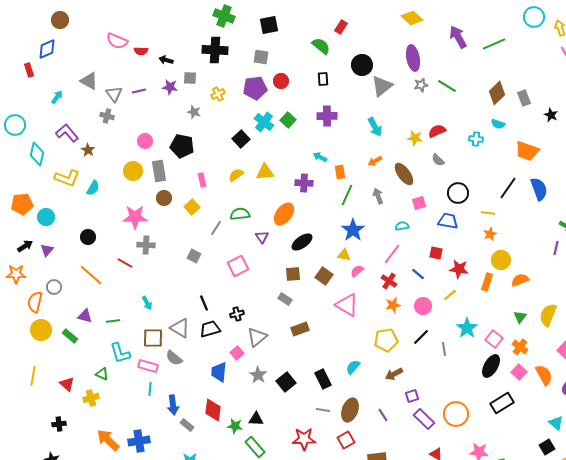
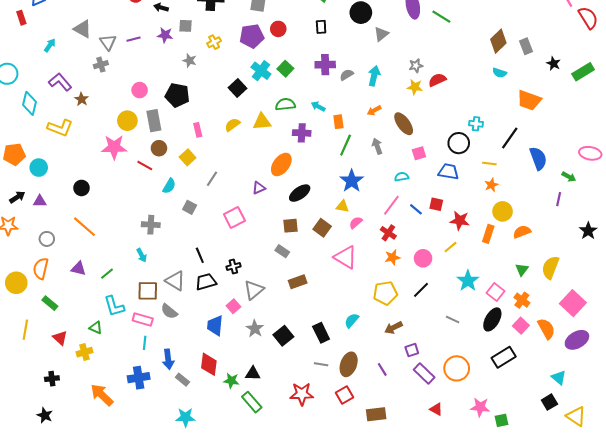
gray star: (421, 85) -> (416, 66), moved
gray triangle: (382, 86) -> (381, 34), size x0.7
green line: (447, 86) -> (441, 17), moved
gray cross: (107, 116) -> (101, 65), turned -32
cyan arrow: (375, 127) -> (374, 76), turned -138
cyan cross: (476, 139) -> (476, 124), moved
gray semicircle: (438, 160) -> (347, 75), moved, turned 104
cyan semicircle: (93, 188) -> (169, 186), moved
blue semicircle: (539, 189) -> (538, 158), moved
green semicircle: (240, 214) -> (285, 104), moved
pink star: (135, 217) -> (114, 147), moved
purple triangle: (262, 237) -> (259, 188), turned 40
gray cross: (146, 245) -> (151, 225), moved
purple triangle: (47, 250) -> (40, 201), turned 48
red line: (125, 263) -> (145, 166), moved
blue line: (418, 274) -> (416, 209), moved
orange semicircle: (35, 302) -> (41, 268), moved
green line: (113, 321) -> (107, 274), turned -32
yellow circle: (41, 330) -> (16, 283), moved
green rectangle: (70, 336) -> (50, 303), moved
gray line: (444, 349) -> (453, 319), moved, turned -56
blue cross: (139, 441) -> (139, 378), moved

